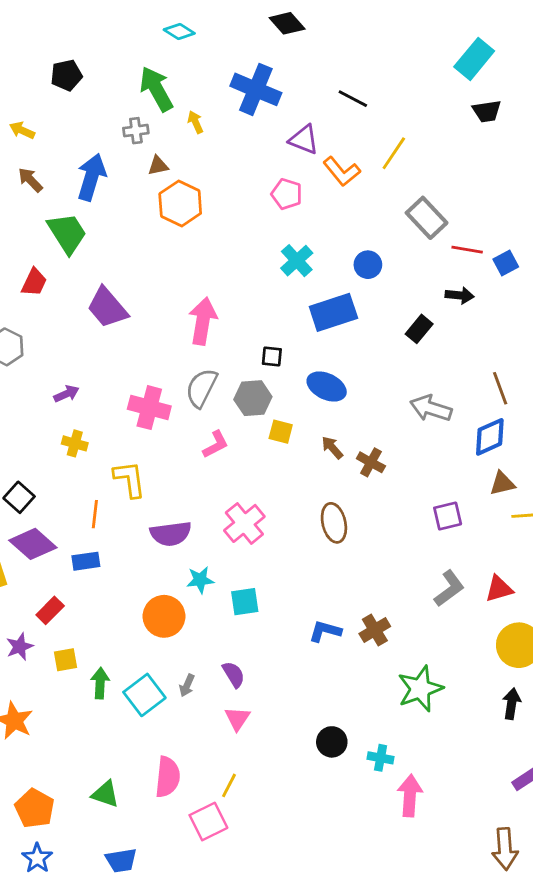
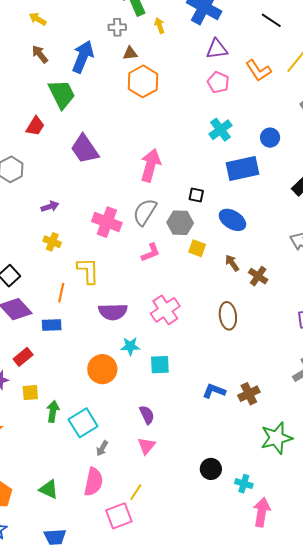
purple triangle: (304, 140) -> (217, 49), moved, turned -35
gray arrow: (187, 685) -> (102, 448), moved

